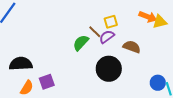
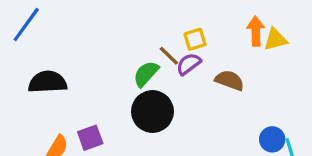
orange arrow: (148, 17) -> (256, 31), turned -114
black semicircle: (21, 64) -> (48, 82), moved
black circle: (109, 69) -> (152, 111), moved

